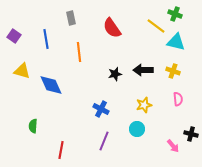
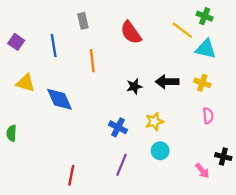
yellow star: (144, 105) -> (154, 121), moved
green semicircle: (33, 126) -> (11, 133), moved

